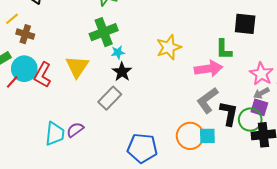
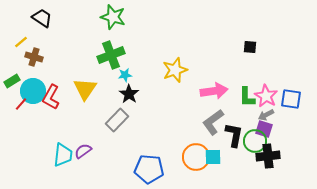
black square: (245, 24) -> (250, 47), size x0.6
green L-shape: (224, 49) -> (247, 97), moved

